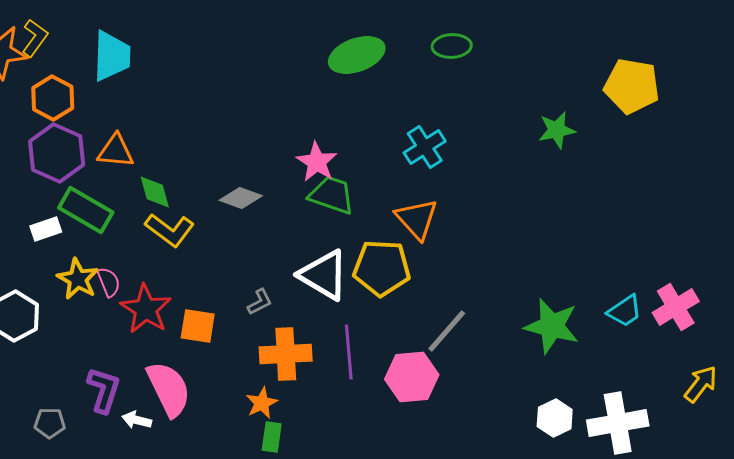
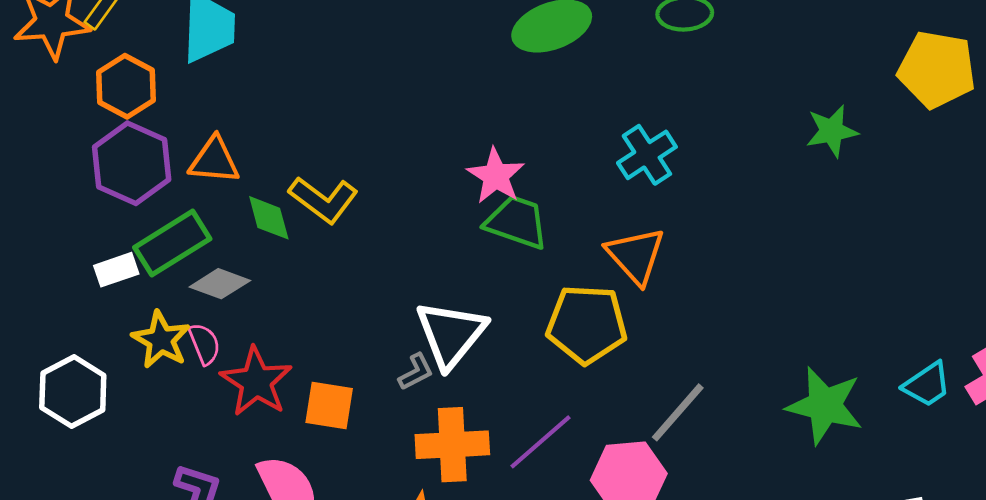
gray diamond: (241, 198) -> (220, 284), moved
green rectangle: (86, 210) -> (172, 243), turned -62
yellow L-shape: (170, 230) -> (323, 200), moved
white triangle: (324, 275) -> (451, 334), moved, turned 38
purple line: (349, 352) -> (541, 442), turned 54

